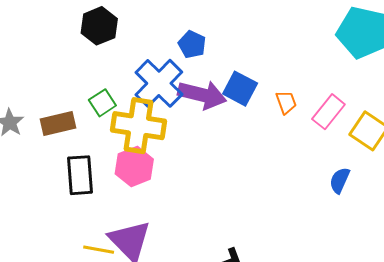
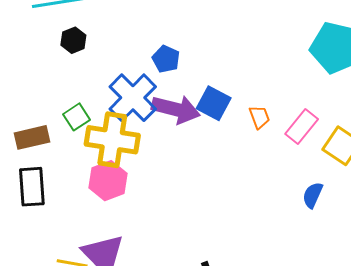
black hexagon: (99, 26) -> (73, 40), size x0.7
black rectangle: (80, 175) -> (32, 187), moved

